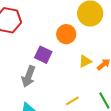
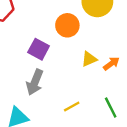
gray arrow: (28, 76) -> (35, 82), moved

